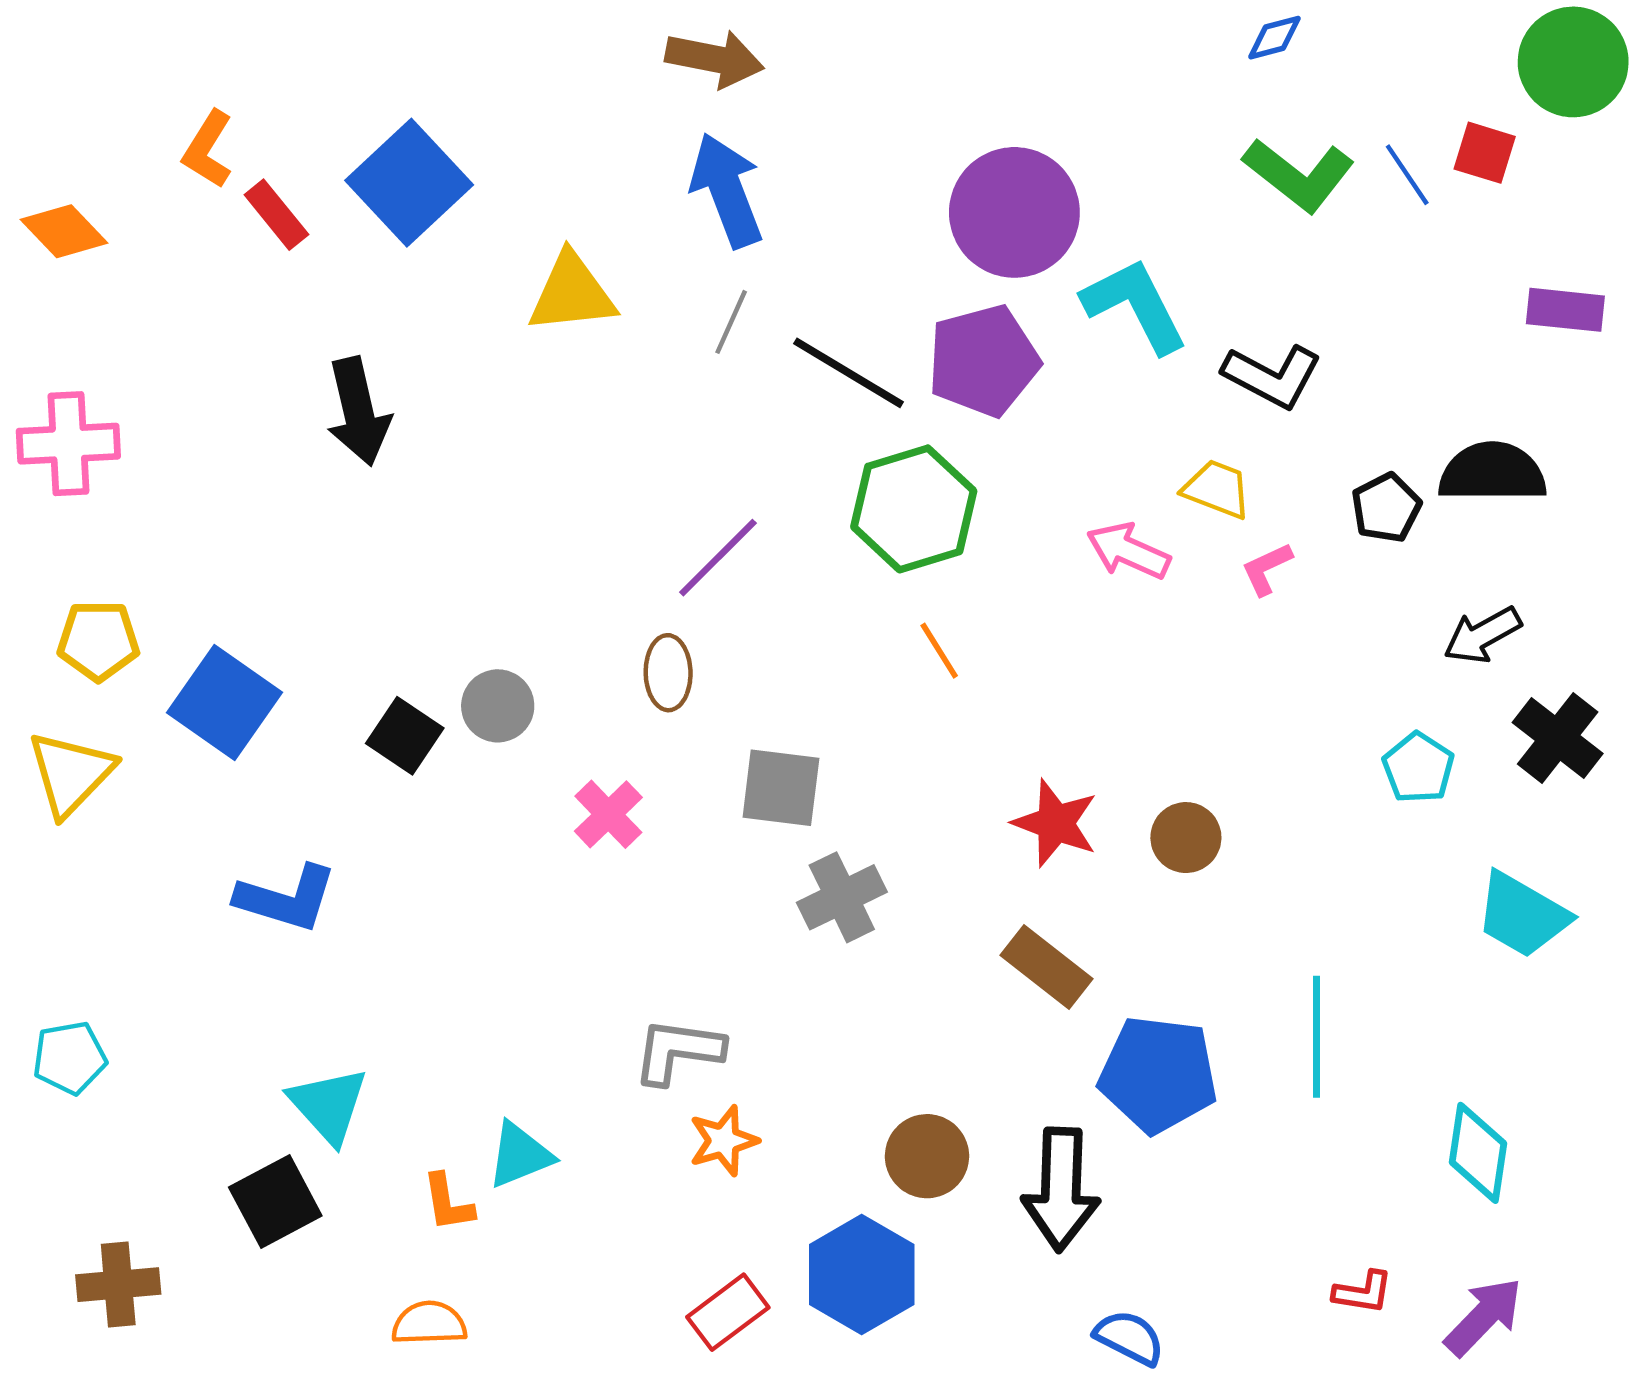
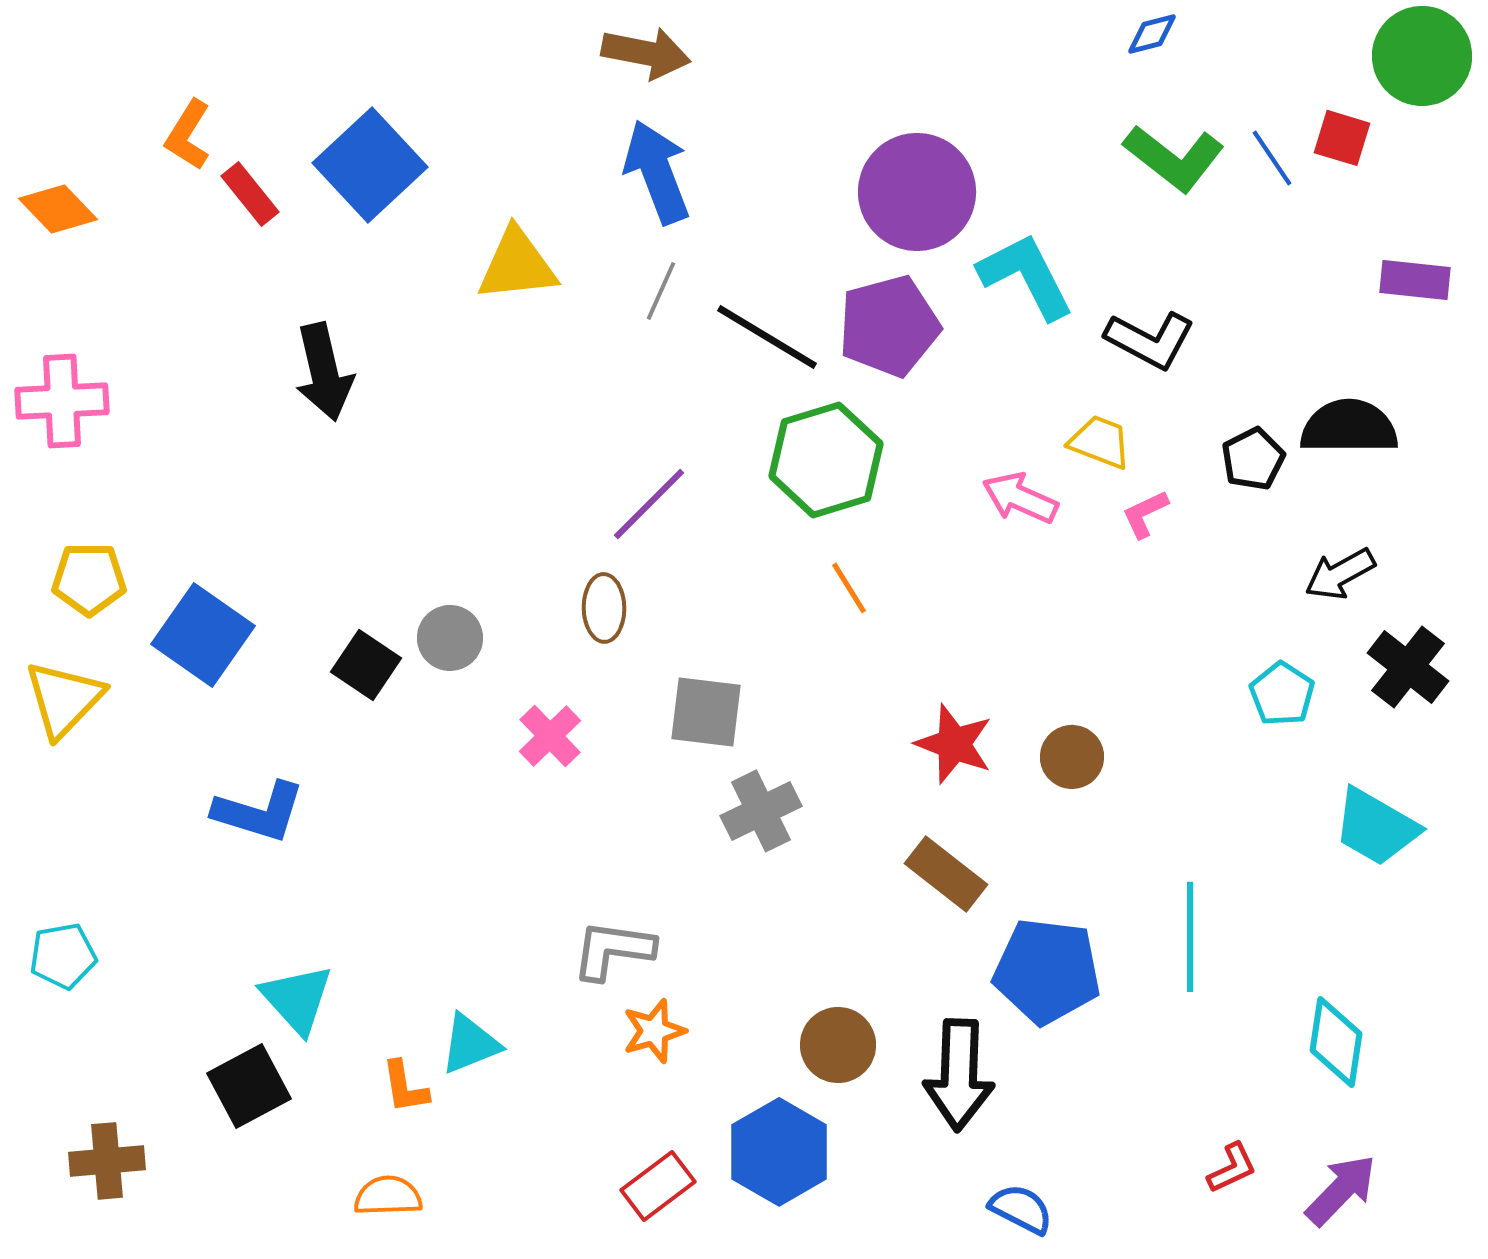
red L-shape: (1363, 1292) -> (1232, 1168), turned -34

